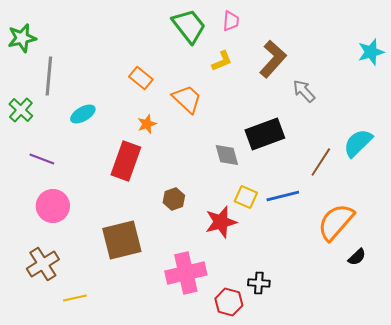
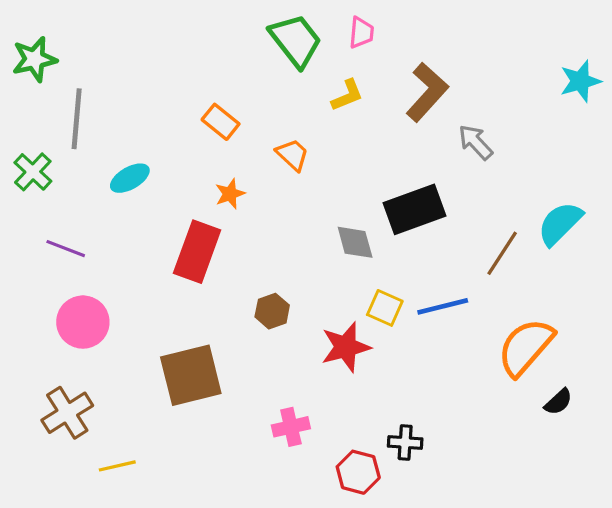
orange trapezoid: (187, 99) -> (293, 155), size x0.7
pink cross: (186, 273) -> (291, 427), size x0.6

